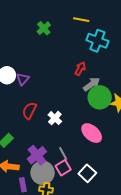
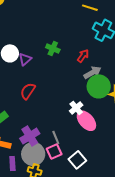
green cross: (44, 28) -> (53, 48), moved, turned -32
white cross: (55, 118) -> (76, 108), moved

